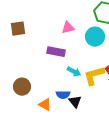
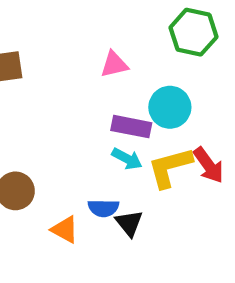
cyan circle: (95, 37) -> (170, 107), moved
purple rectangle: (56, 52) -> (131, 127), moved

